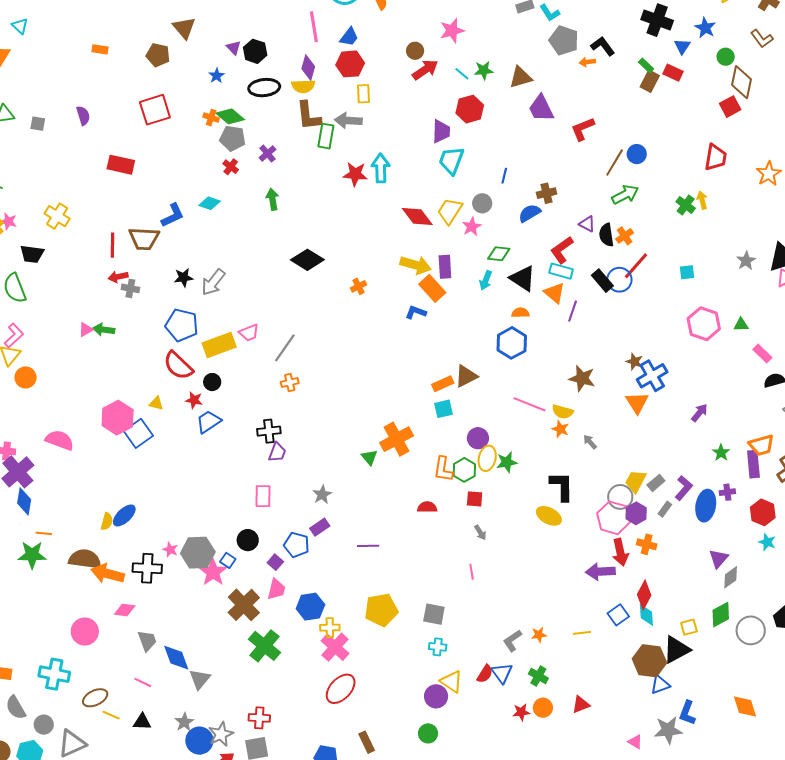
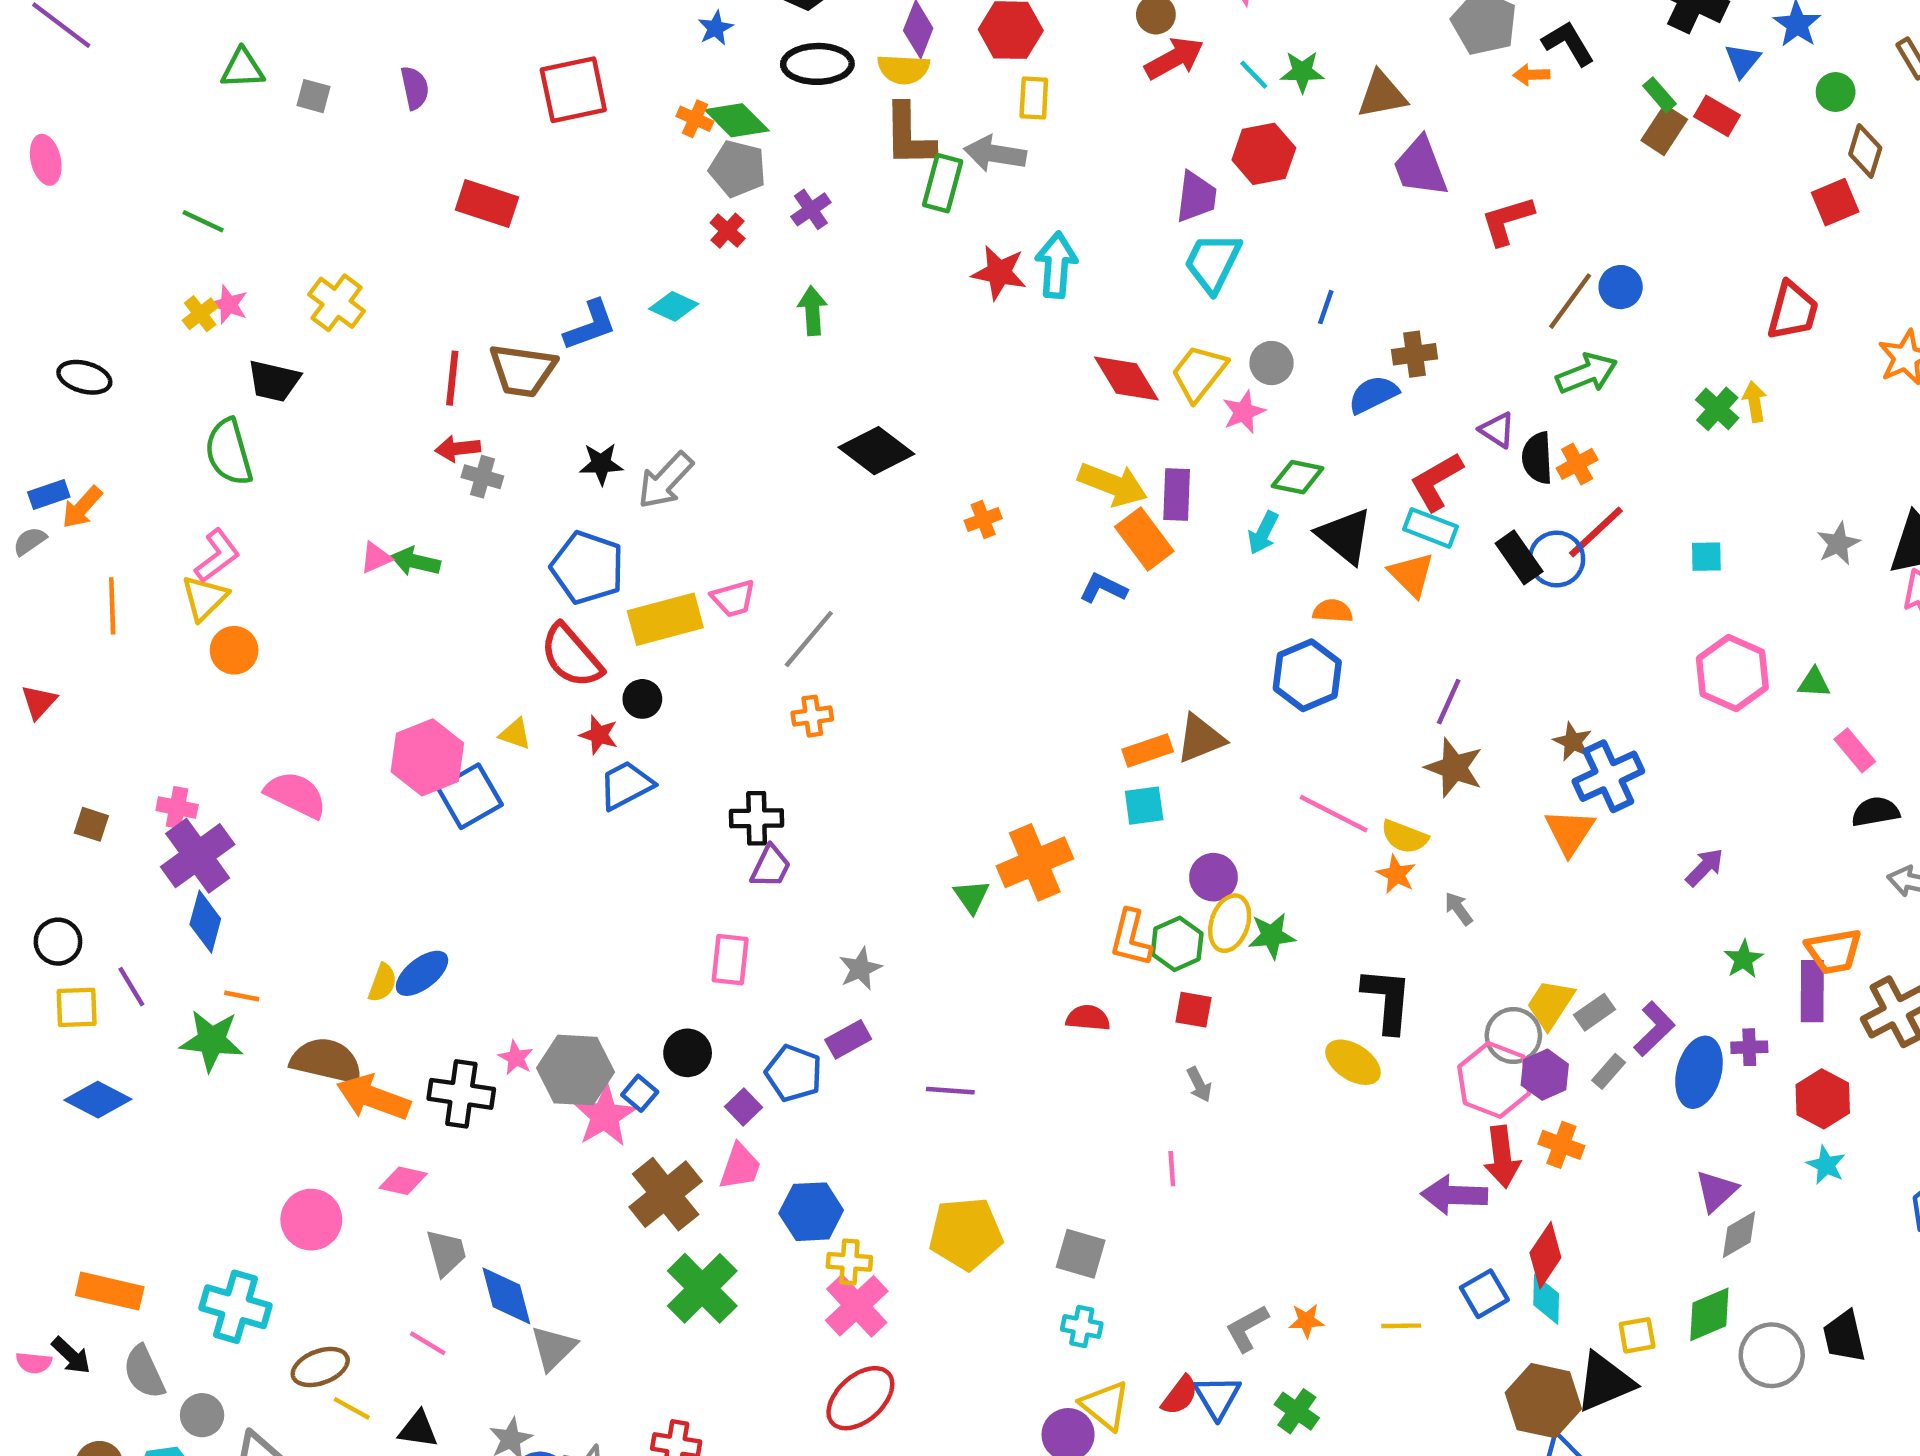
brown diamond: (741, 82) -> (1865, 151), size x0.7
purple line: (573, 311) -> (1449, 702), moved

